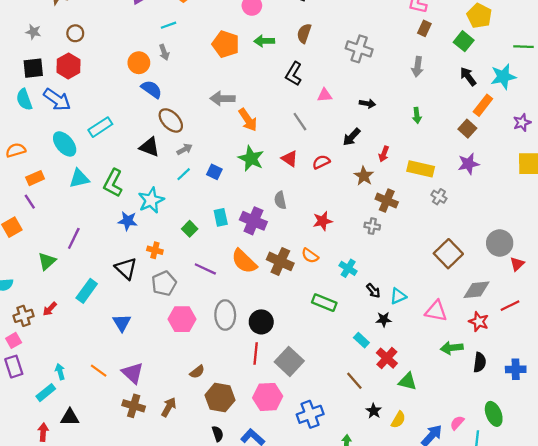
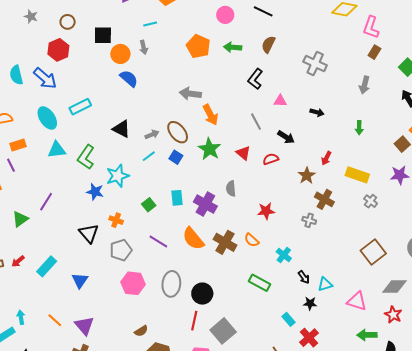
black square: (33, 68) -> (103, 35), moved
brown ellipse: (171, 120) -> (178, 132), moved
black arrow: (352, 137) -> (286, 137), moved, turned -108
cyan rectangle: (87, 291) -> (47, 266), moved

